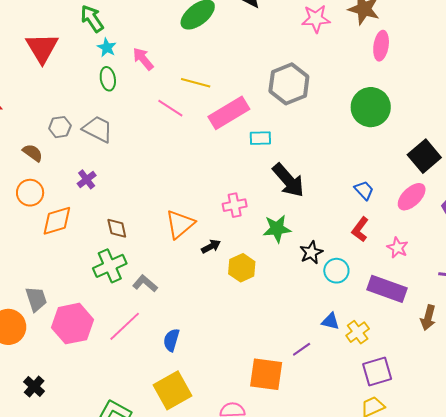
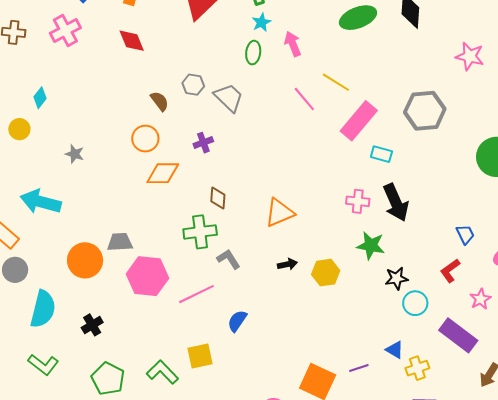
pink rectangle: (229, 113) -> (359, 121), turned -36
pink cross: (235, 205) -> (358, 201), moved
black arrow: (211, 246) -> (287, 264), moved
gray trapezoid: (36, 299) -> (120, 242), turned -92
yellow square: (172, 390) -> (200, 356), moved, size x0.7

